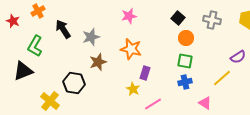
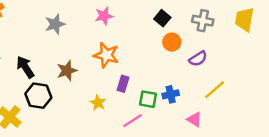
black arrow: (63, 29) -> (25, 67), moved
gray star: (91, 37) -> (55, 24), moved
purple semicircle: (238, 57) -> (198, 59), moved
green square: (185, 61) -> (148, 99), moved
yellow star: (133, 89) -> (98, 103), moved

